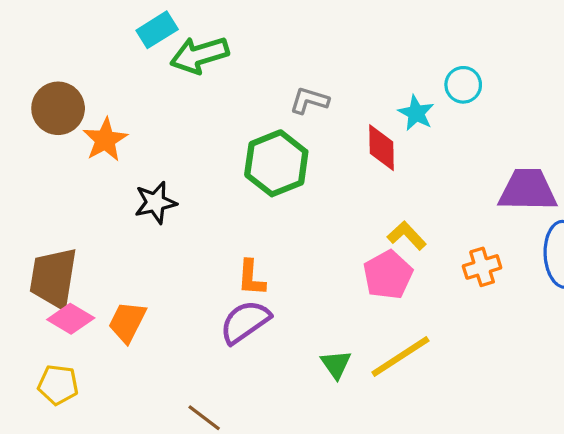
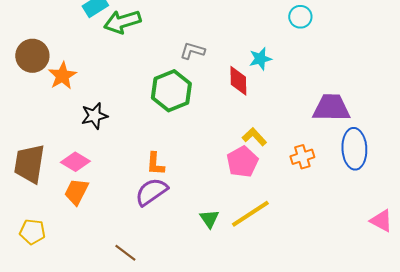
cyan circle: (463, 85) -> (300, 17), moved
cyan star: (416, 113) -> (260, 59), turned 30
pink diamond: (71, 319) -> (75, 162), moved

